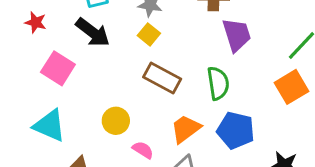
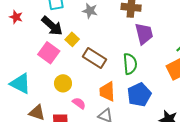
yellow square: (149, 34) -> (72, 39), moved
pink square: (58, 68) -> (49, 53), moved
orange trapezoid: (186, 129) -> (107, 92), turned -60
blue pentagon: (236, 130) -> (139, 95), turned 30

